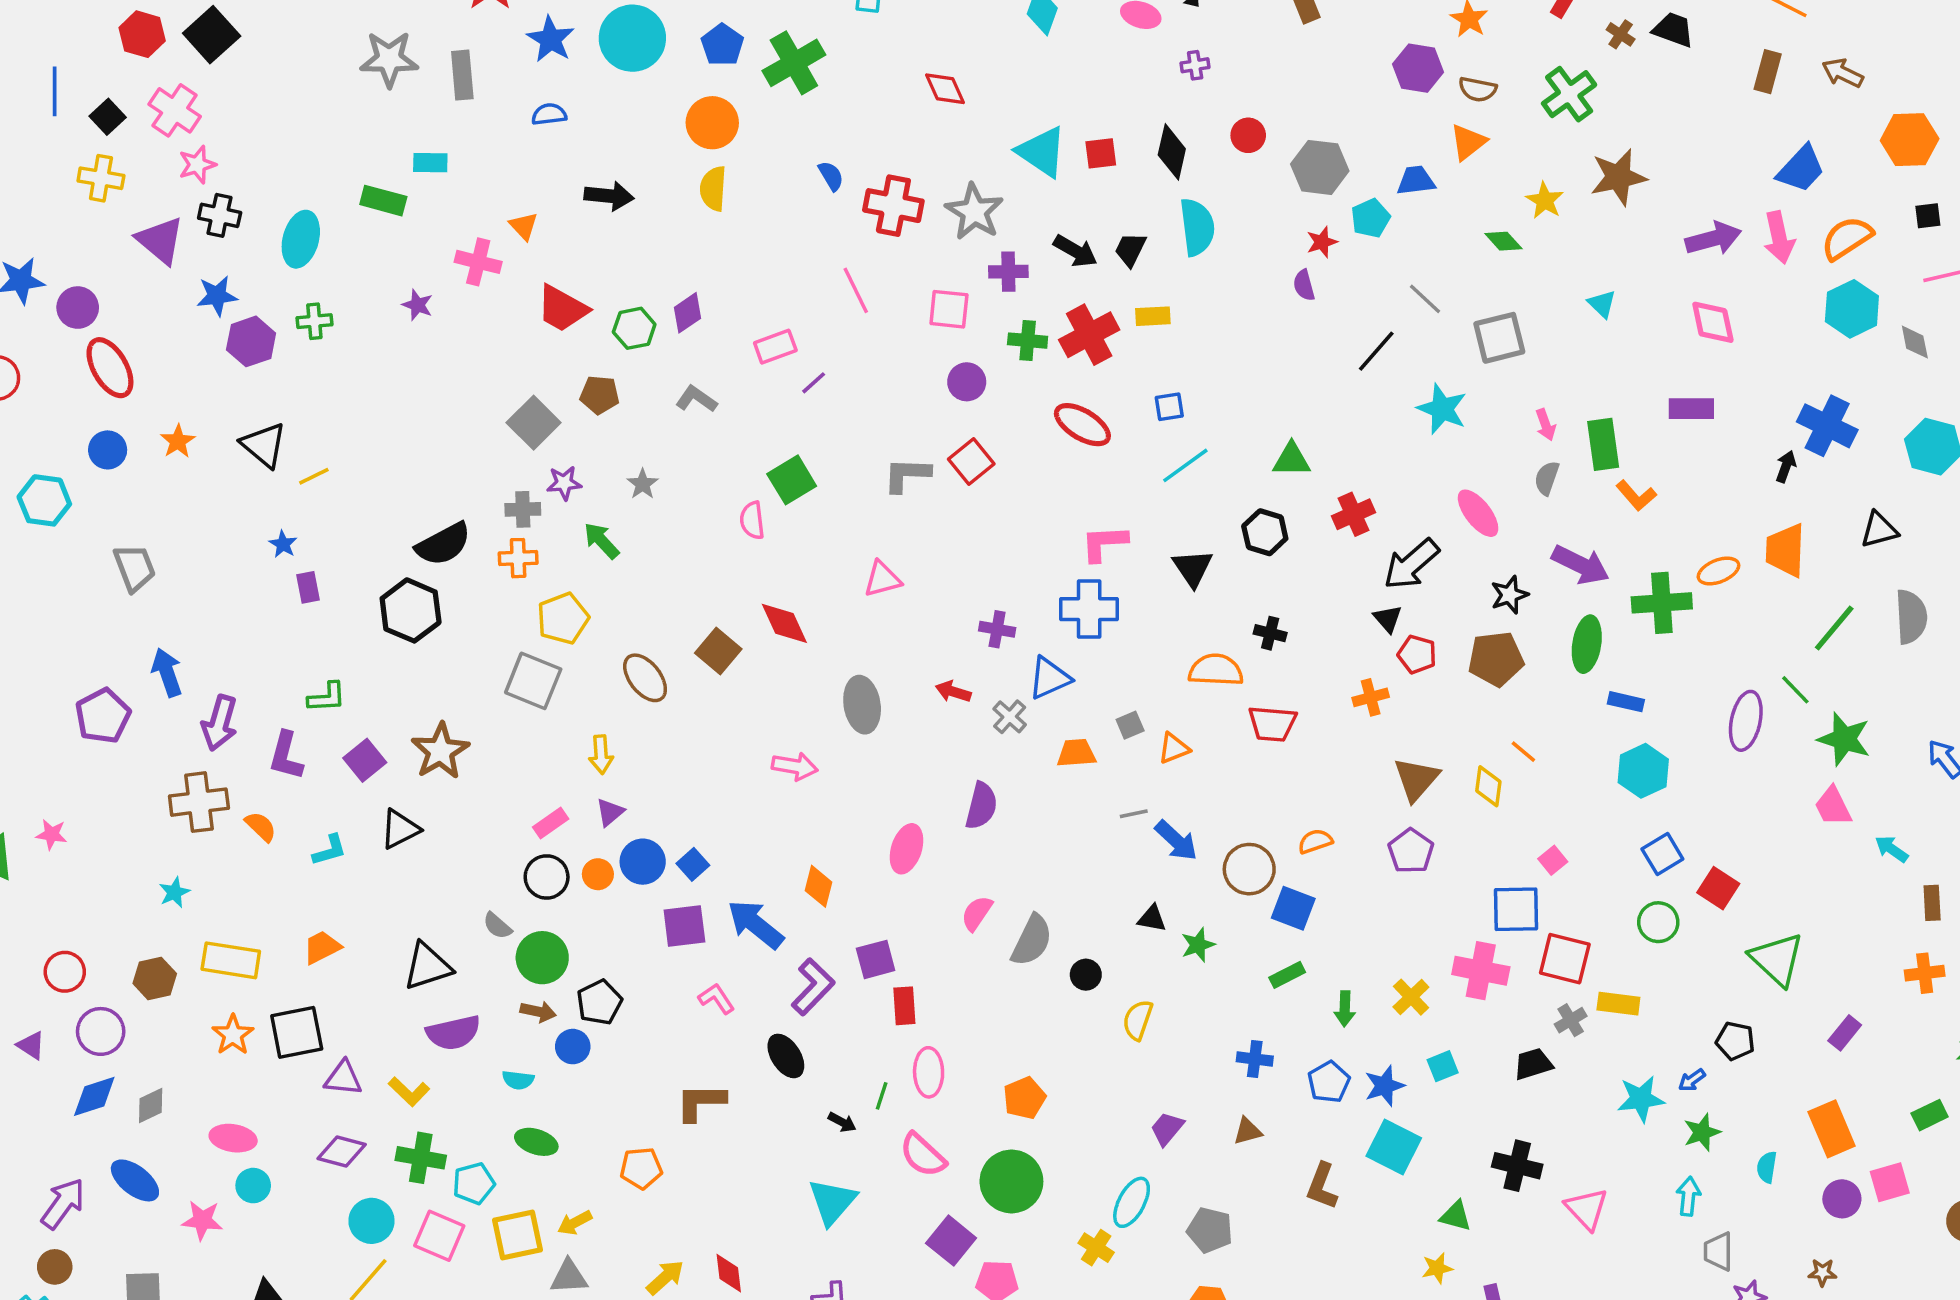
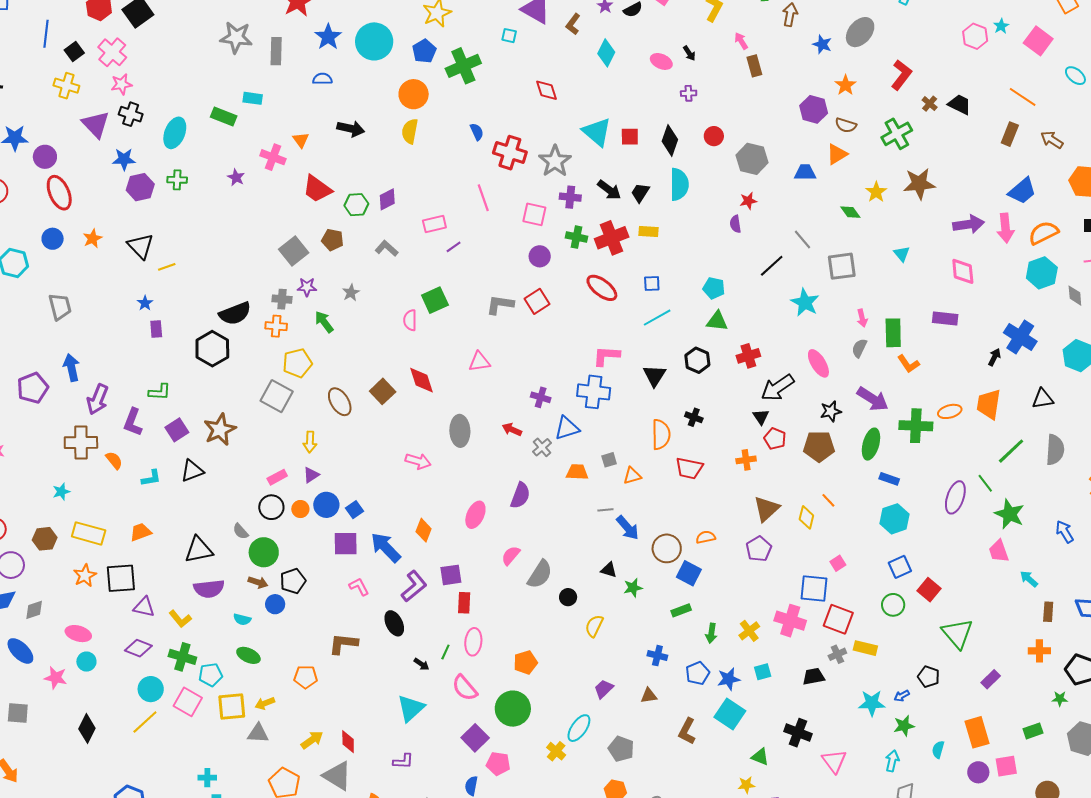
cyan pentagon: (1371, 218) -> (714, 288), moved, turned 30
orange semicircle: (1216, 670) -> (661, 434), turned 80

